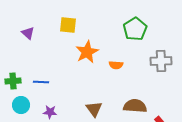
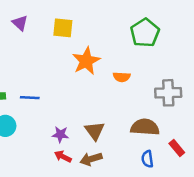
purple triangle: (28, 33) -> (20, 23), moved
gray cross: (161, 61) -> (168, 93), moved
purple star: (50, 112) -> (60, 134), moved

